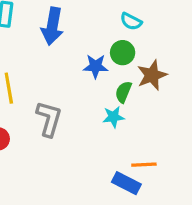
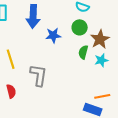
blue star: (96, 66) -> (53, 35), moved
cyan star: (113, 117) -> (101, 60), moved

